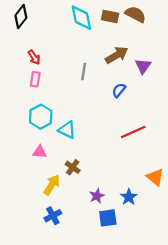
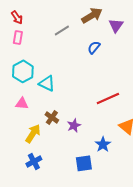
gray line: (84, 72) -> (62, 30), turned 49
red line: (133, 132) -> (108, 98), moved
purple star: (97, 196) -> (74, 125), moved

